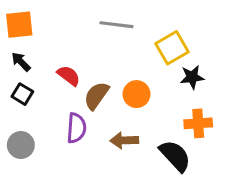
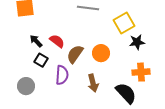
black arrow: (21, 62) -> (36, 41), moved
black square: (22, 94) -> (41, 60), moved
brown arrow: (124, 140) -> (93, 83), turned -102

